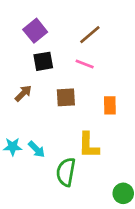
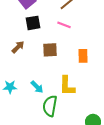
cyan arrow: (37, 149) -> (37, 87), moved

